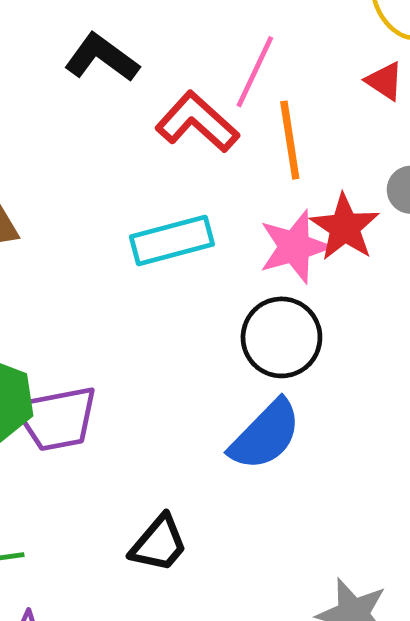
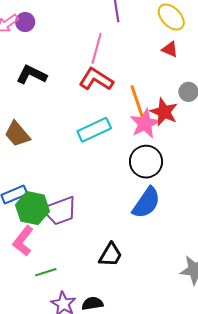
black L-shape: (102, 58) -> (31, 75), moved
pink line: (255, 72) -> (97, 48), moved
orange line: (290, 140) -> (137, 101), moved

